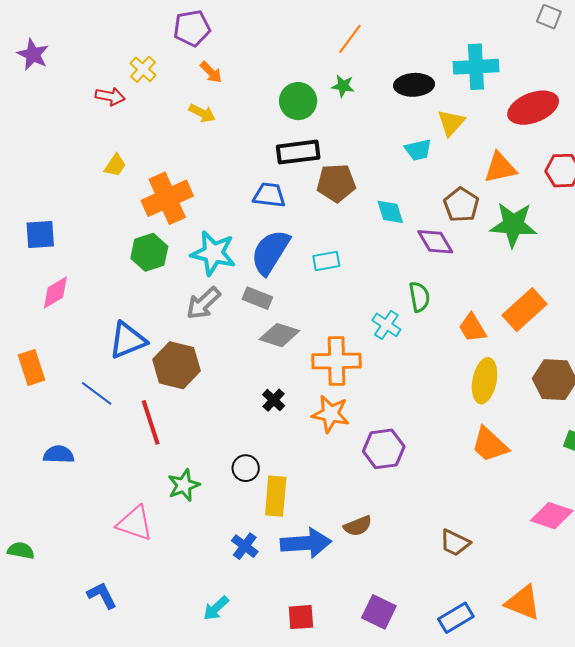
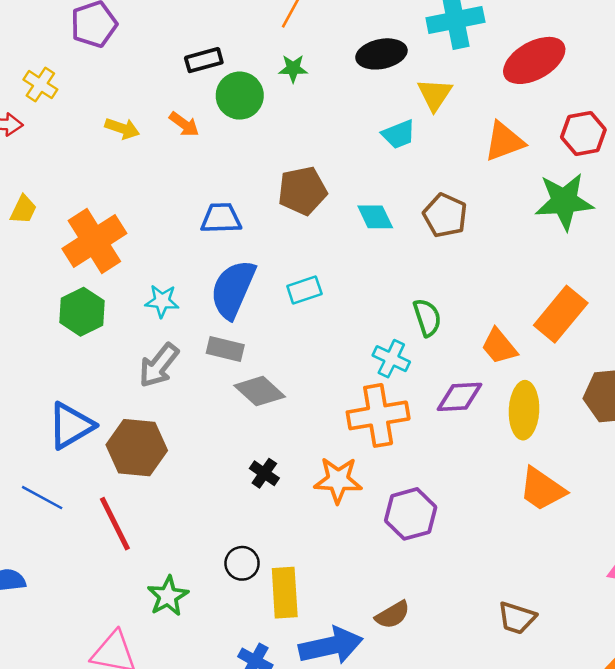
orange arrow: (211, 72) -> (184, 124), moved
black rectangle: (298, 152) -> (204, 60), moved, size x0.7
brown pentagon: (461, 205) -> (445, 215), moved
green star: (513, 225) -> (564, 201), moved
purple diamond: (435, 242) -> (460, 397), moved, turned -54
cyan star: (213, 253) -> (162, 301), size x0.6
gray diamond: (279, 335) -> (260, 391), turned 33
orange cross: (337, 361) -> (378, 415), moved

